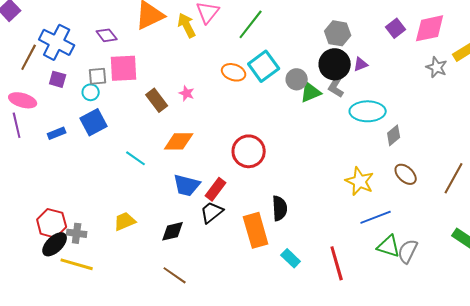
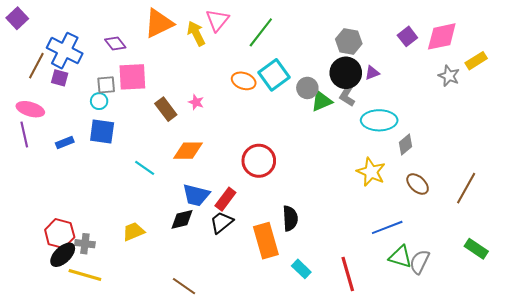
purple square: (58, 79) -> (60, 78), moved
blue square: (94, 122) -> (102, 131), turned 36
yellow star: (360, 181) -> (371, 172), moved
black diamond: (173, 231) -> (182, 219), moved

